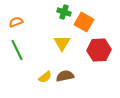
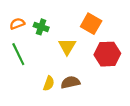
green cross: (64, 12) -> (41, 27), moved
yellow semicircle: (45, 77) -> (49, 83), turned -32

